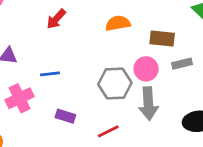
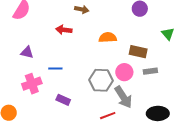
red arrow: (56, 19) -> (64, 30), turned 49
gray arrow: (148, 104) -> (123, 97), turned -35
red line: (108, 131) -> (108, 116), moved

